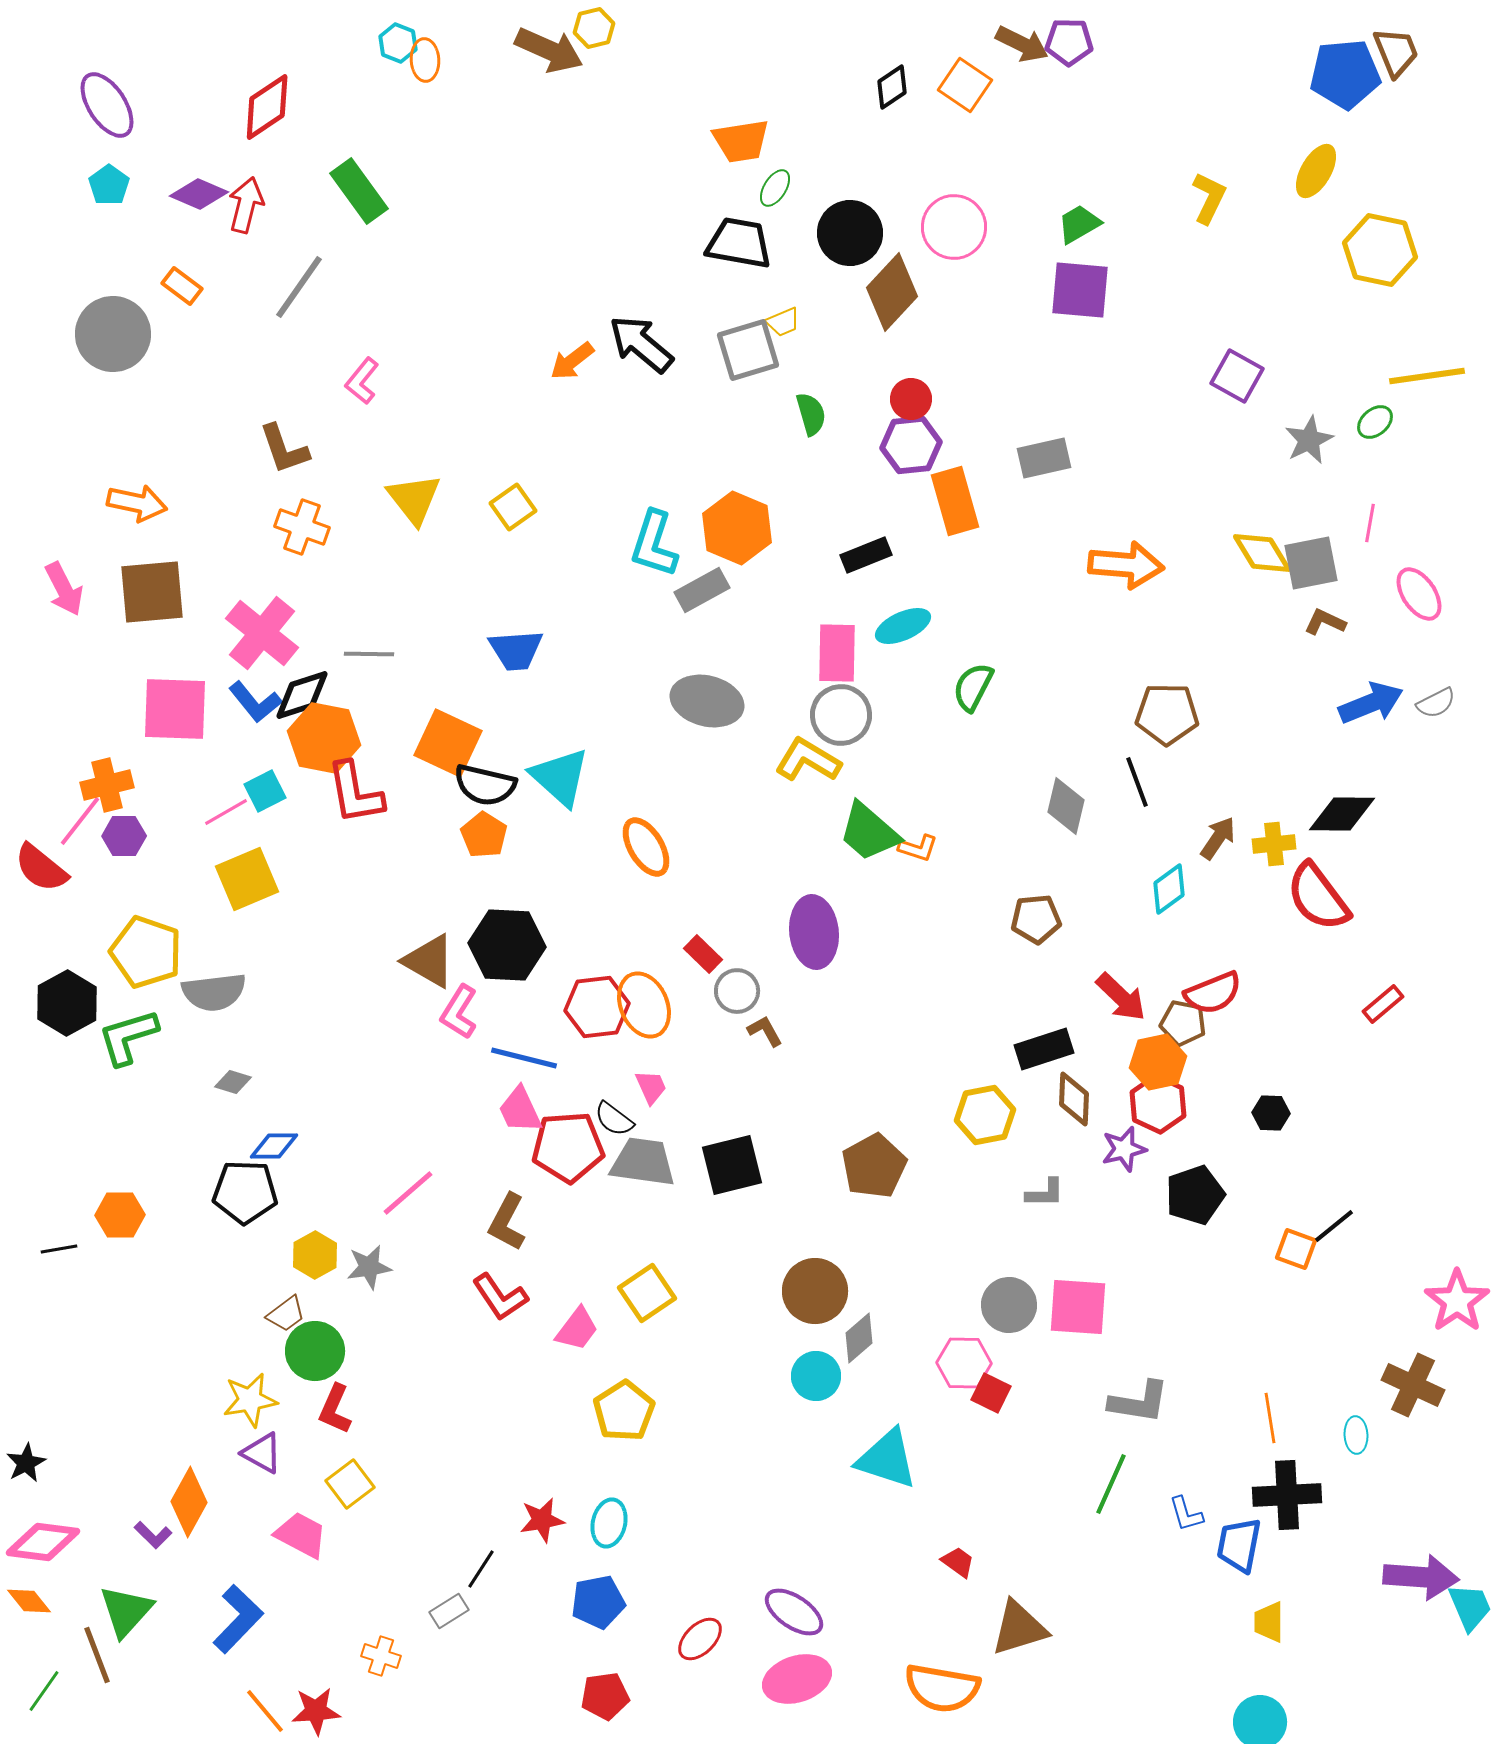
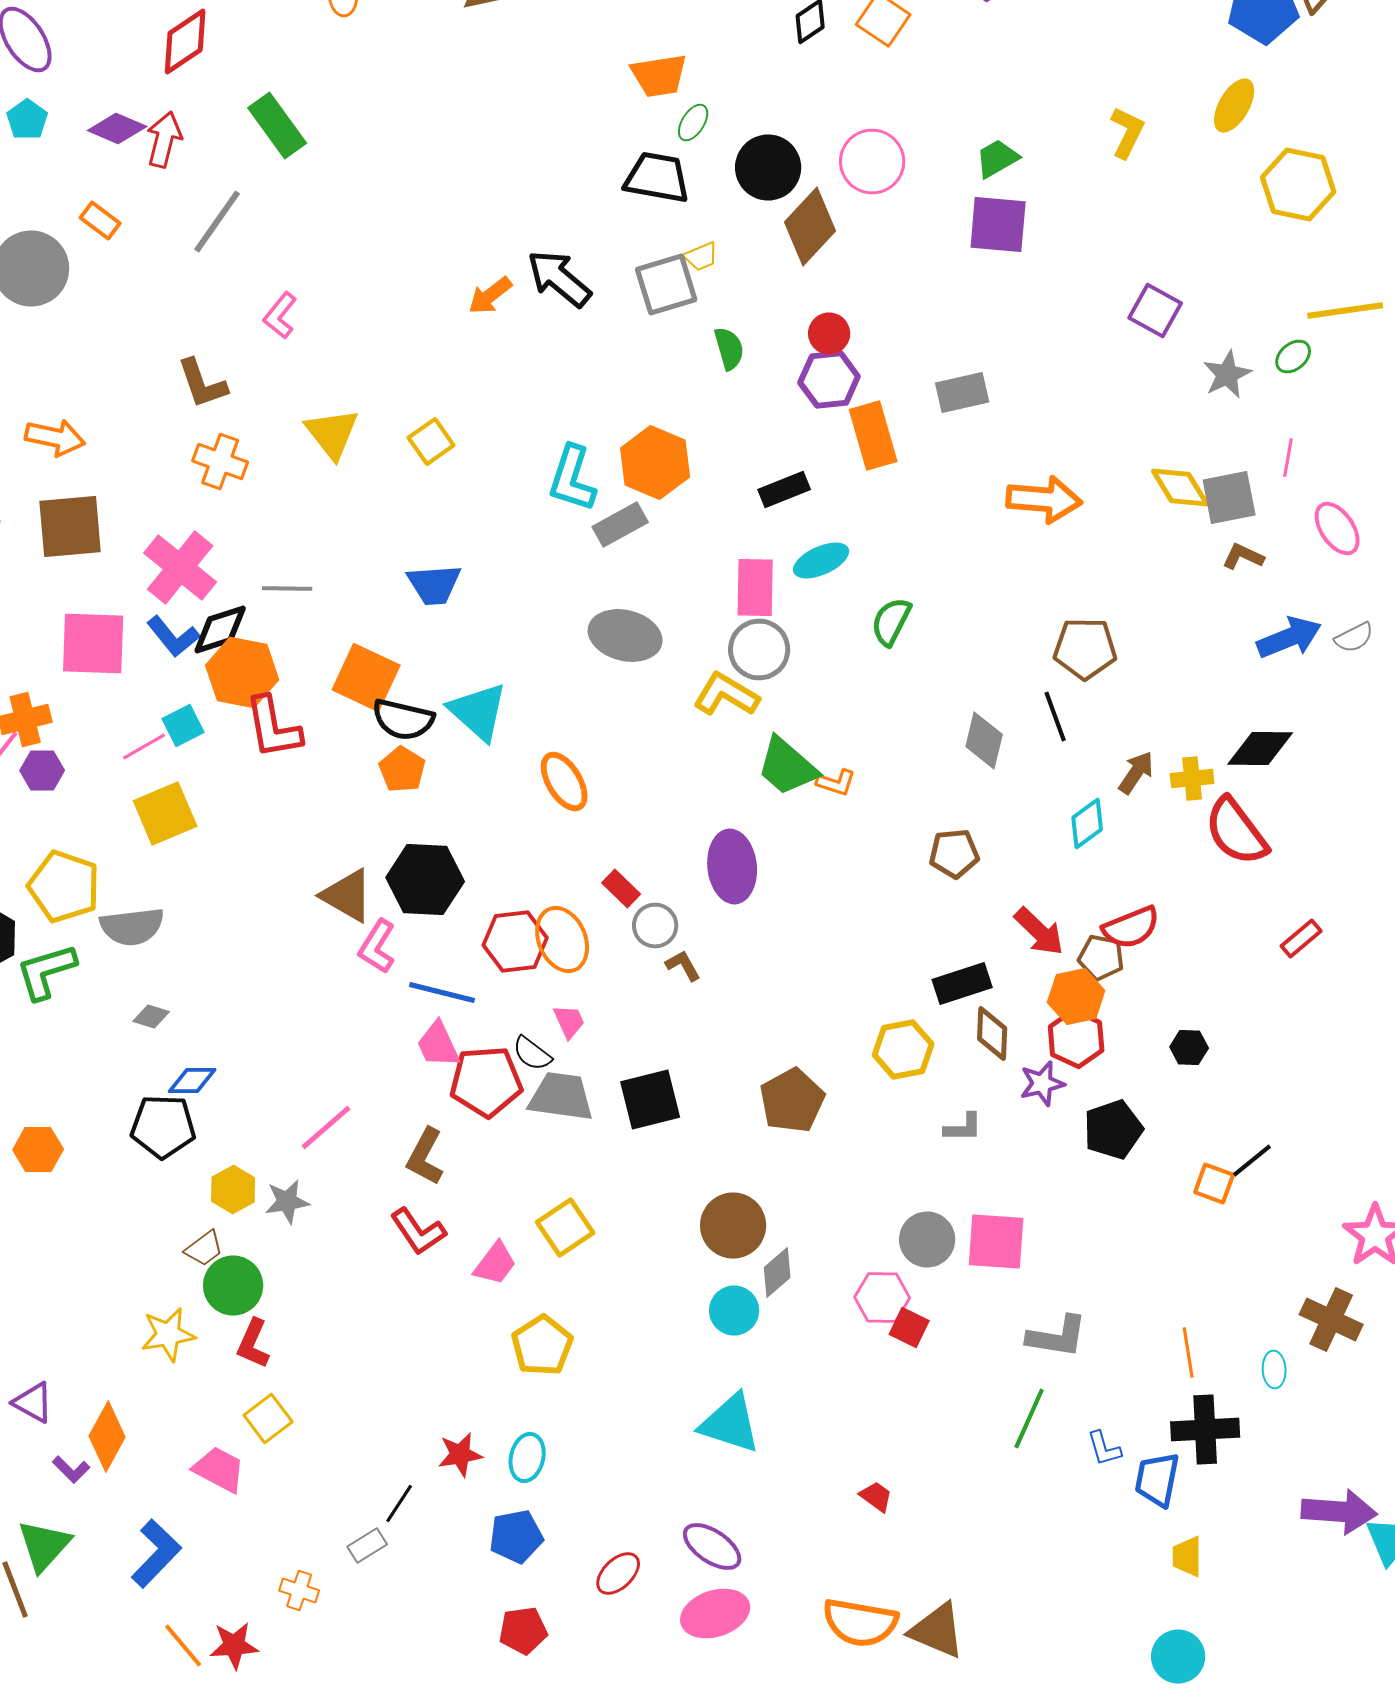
purple triangle: (262, 1453) -> (33, 1402), moved
cyan triangle: (887, 1459) -> (730, 1424), moved
brown triangle: (1019, 1628) -> (937, 1630), moved, turned 40

